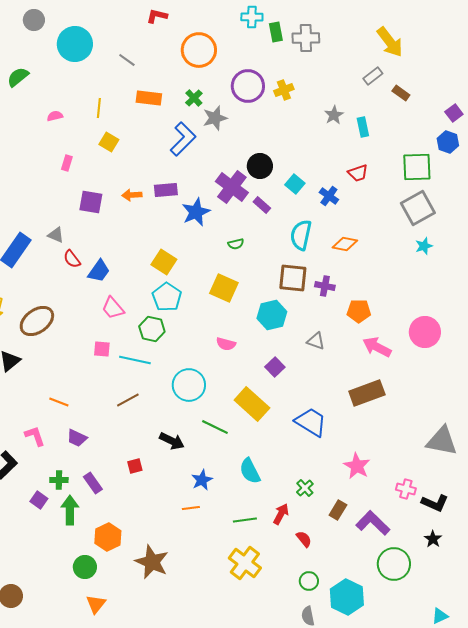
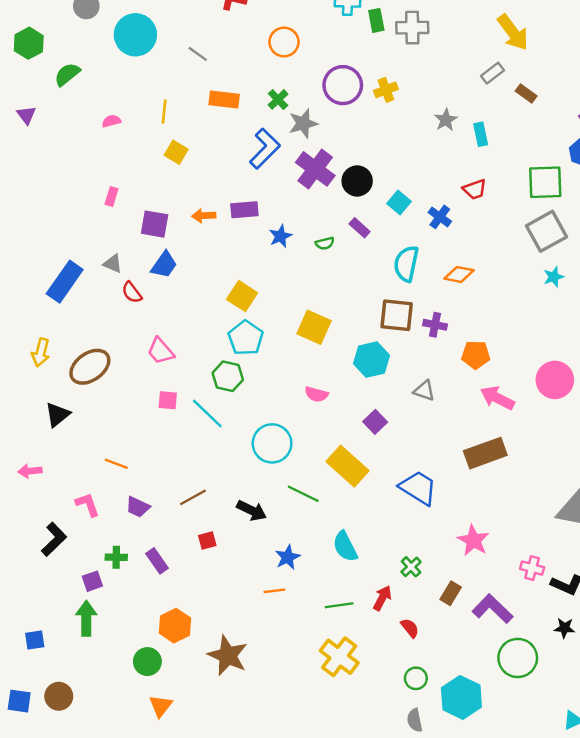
orange circle: (199, 50) -> (284, 42), size x0.7
pink rectangle: (67, 163) -> (111, 197), moved
purple cross: (232, 187) -> (315, 169), moved
blue star: (196, 212) -> (280, 236), size x0.7
green semicircle: (236, 244) -> (325, 243), moved
blue trapezoid: (99, 271) -> (164, 265), moved
pink trapezoid: (113, 308) -> (161, 351), moved
cyan line: (135, 360) -> (207, 413), turned 32
brown line: (128, 400) -> (193, 497), moved
purple square: (39, 500) -> (92, 581), turned 36
green arrow: (70, 510) -> (86, 618), moved
black star: (433, 539) -> (564, 628), turned -30

